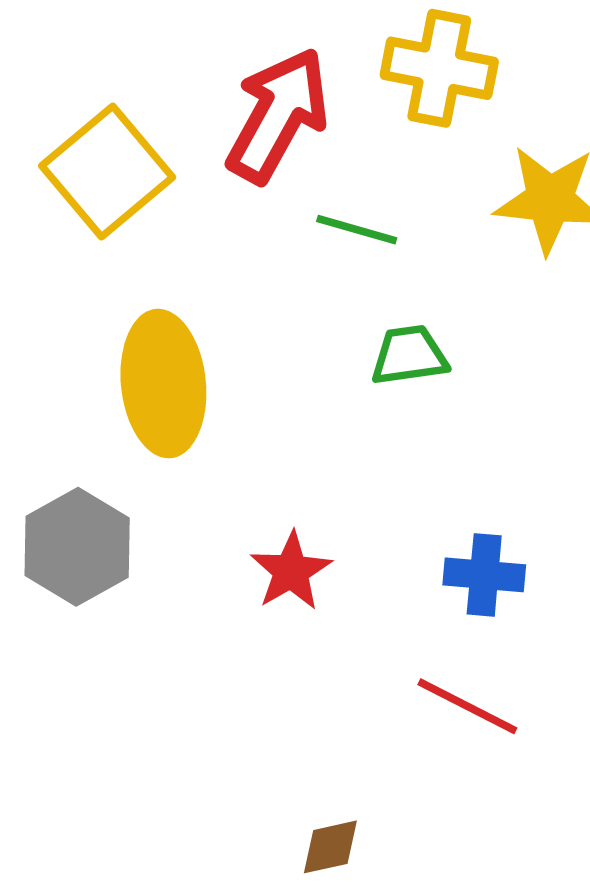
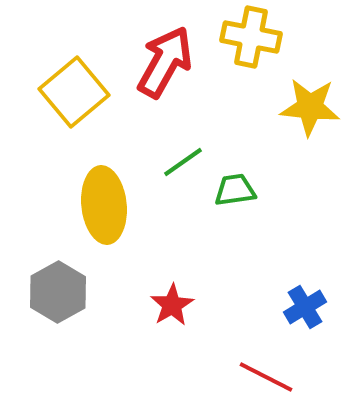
green line: (357, 230) -> (183, 162), moved, turned -51
blue cross: (484, 575) -> (305, 307), moved, turned -36

